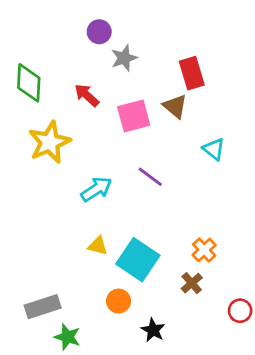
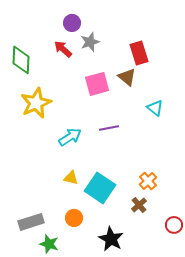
red arrow: (87, 95) -> (63, 49), moved
purple line: (150, 177) -> (109, 128), turned -48
orange circle: (119, 301) -> (74, 218), moved
black star: (153, 330) -> (111, 239), size x1.4

